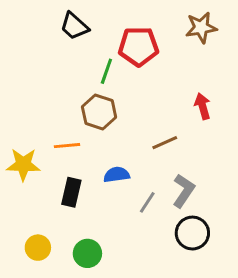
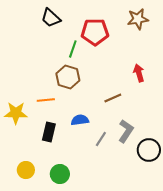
black circle: (192, 233) -> (149, 150), moved

